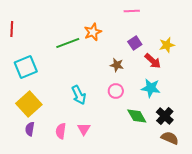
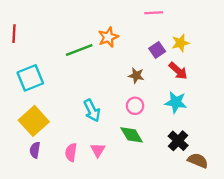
yellow star: (167, 45) -> (180, 43), moved
green diamond: (137, 116) -> (132, 135), moved
black cross: (165, 116) -> (178, 141), moved

